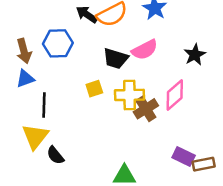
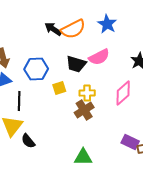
blue hexagon: (58, 43) -> (36, 69), moved
yellow cross: (130, 95) -> (87, 93), size x0.7
brown cross: (146, 109) -> (84, 110), moved

